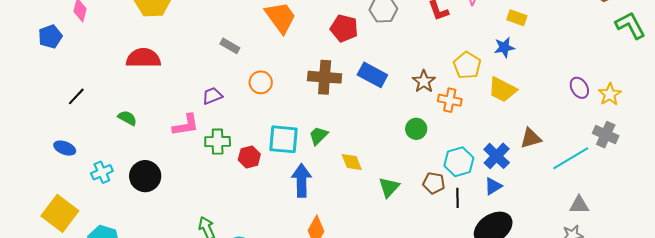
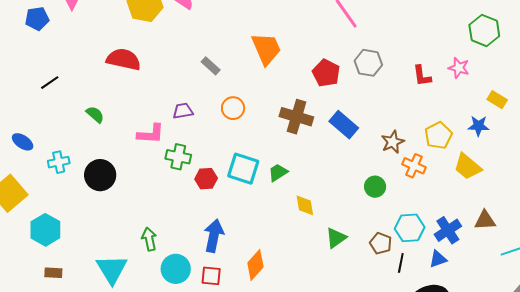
blue ellipse: (65, 148) -> (23, 142), moved
blue arrow: (302, 180) -> (214, 236), moved

